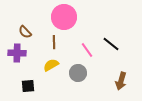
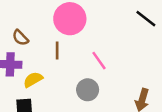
black line: (111, 44) -> (146, 19), moved
yellow semicircle: (51, 65) -> (33, 80), moved

